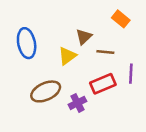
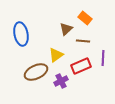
orange rectangle: (121, 19) -> (85, 18), moved
yellow triangle: (67, 56) -> (56, 55), moved

